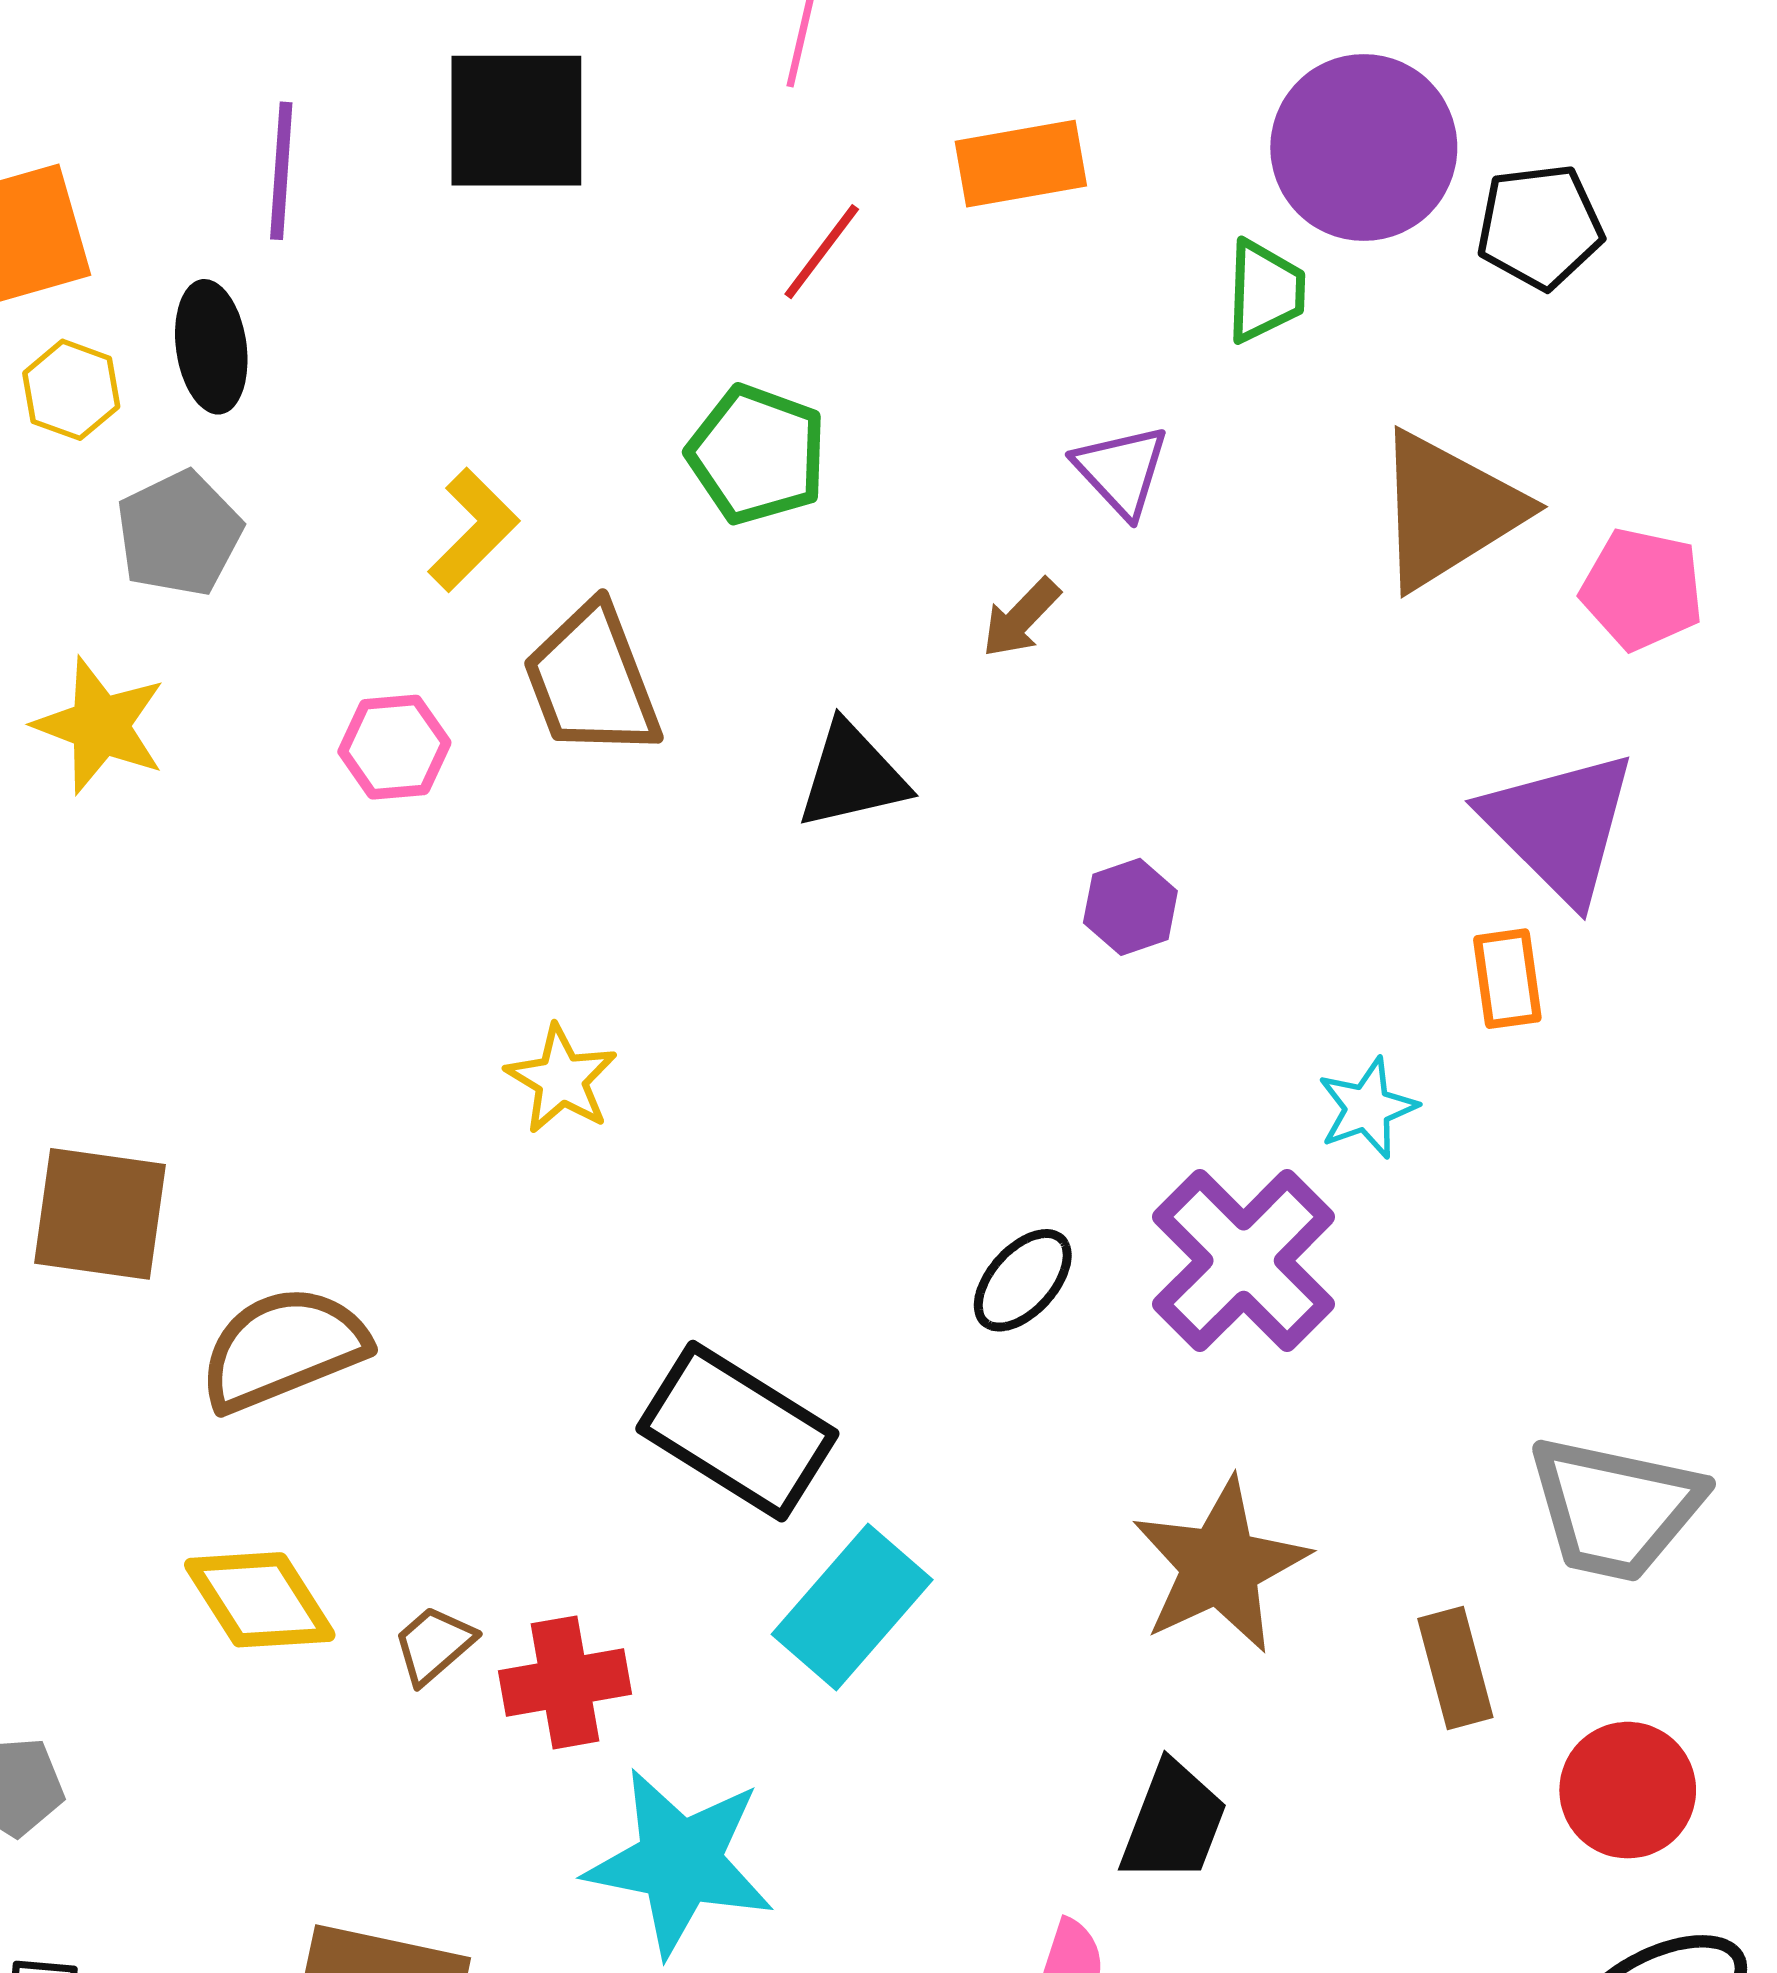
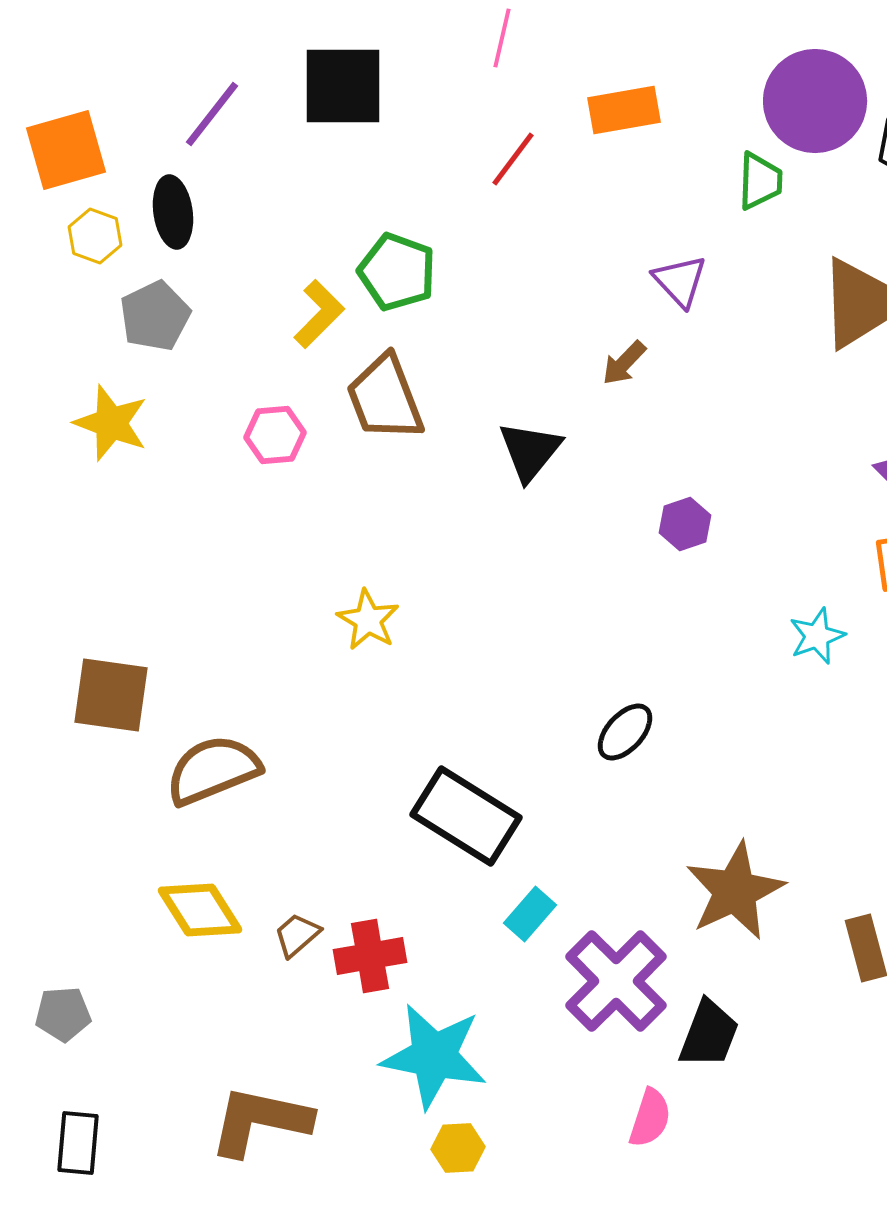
purple line: (281, 171) -> (212, 114), turned 34
green pentagon: (757, 454) -> (397, 272), moved
black triangle: (852, 776) -> (530, 451), turned -38
purple cross: (1244, 1261) -> (616, 981), moved
cyan rectangle: (852, 1607) -> (530, 914), size x0.6

